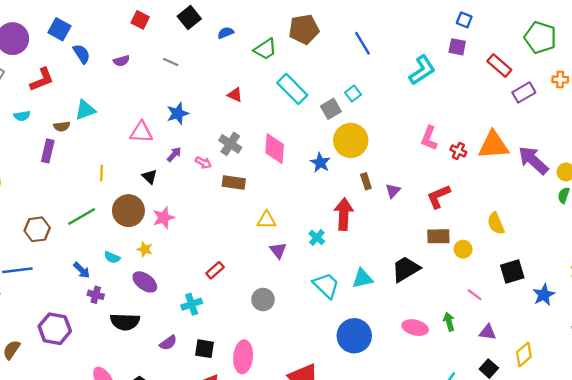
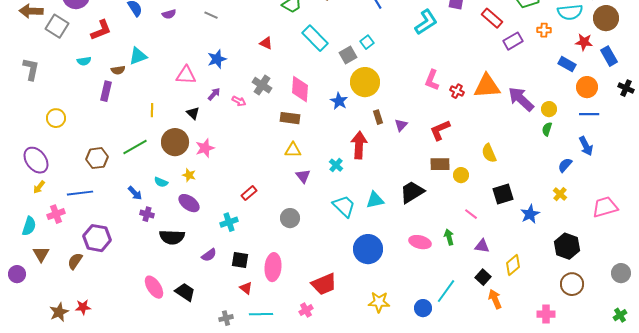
brown rectangle: (234, 183) -> (290, 118), moved
purple hexagon: (55, 329) -> (97, 238), moved

